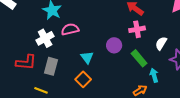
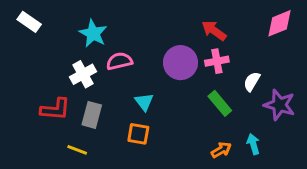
purple circle: (114, 45) -> (181, 63), moved, size x1.5
cyan arrow: (154, 75) -> (253, 144), moved
orange square: (83, 79) -> (138, 134), turned -35

